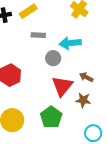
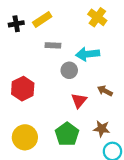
red triangle: (62, 86) -> (79, 101), size x0.7
brown star: (83, 100) -> (102, 129), moved

